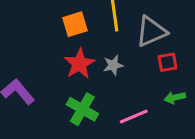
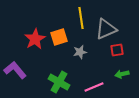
orange square: (75, 24) -> (59, 37), moved
red star: (79, 64) -> (35, 39), moved

